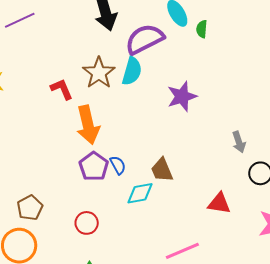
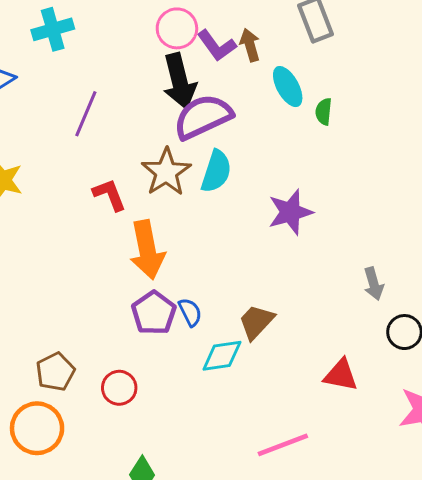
purple line: (20, 20) -> (86, 114), moved, turned -44
purple semicircle: (145, 39) -> (203, 117), moved
brown trapezoid: (162, 170) -> (256, 322), turned 64
red circle: (87, 223) -> (119, 388), moved

